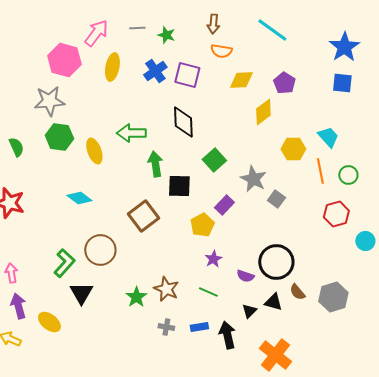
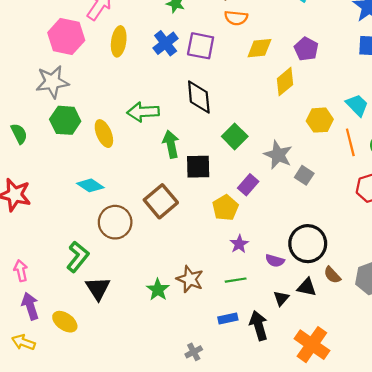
brown circle: (100, 250) -> (115, 222), moved
green line: (208, 292) -> (236, 280), turned -30
gray cross: (166, 327) -> (194, 352), moved, turned -35

